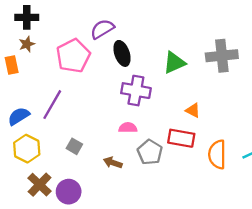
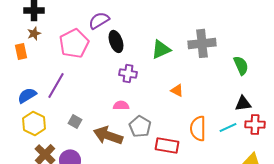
purple cross: (136, 91) -> (128, 73), size x0.7
red rectangle: (181, 138) -> (167, 145), moved
brown arrow: (113, 163) -> (108, 135), size x1.8

